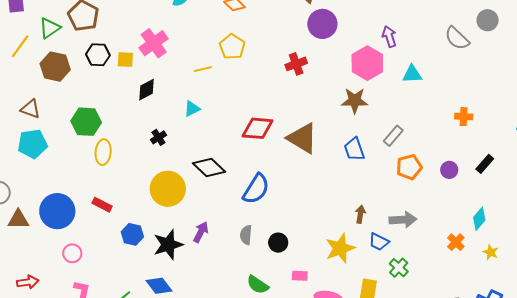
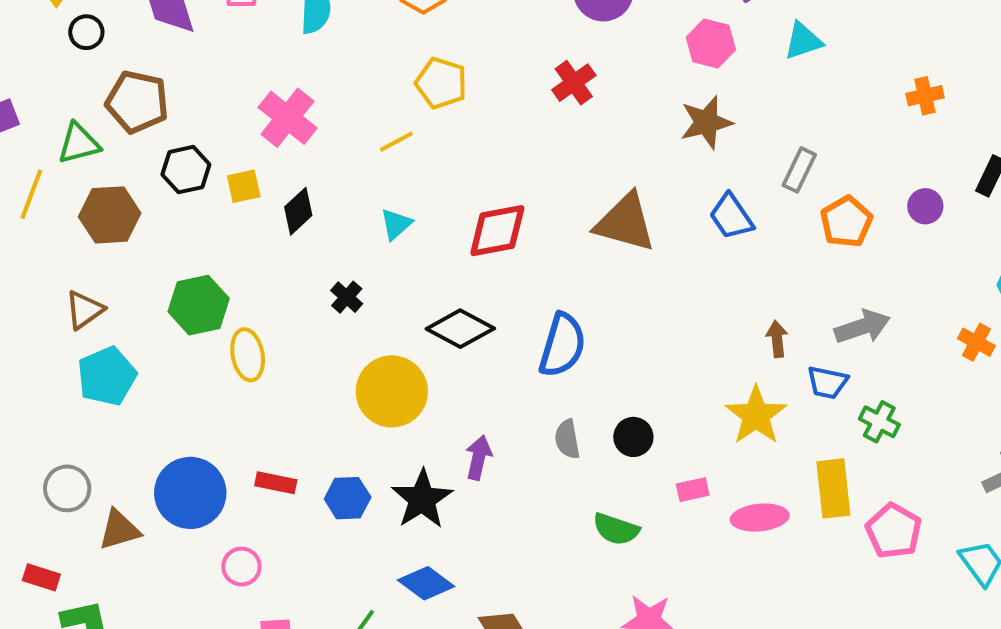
green triangle: (50, 28) -> (79, 143), turned 35
yellow square: (125, 60) -> (244, 186), moved
pink hexagon: (367, 63) -> (711, 44), size x0.7
brown triangle: (30, 109) -> (84, 310), turned -40
red diamond: (258, 128) -> (497, 231), moved
red rectangle: (102, 205) -> (276, 483), moved

